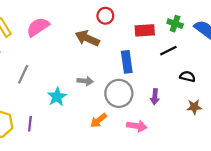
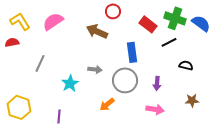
green cross: (175, 24) -> (175, 18), size x1.5
red rectangle: (145, 30) -> (148, 24), turned 42
brown star: (194, 107) -> (192, 100), moved
purple line: (30, 124) -> (59, 116), moved
pink arrow: (137, 126) -> (155, 109), moved

